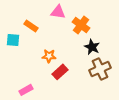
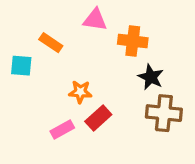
orange cross: (81, 25) -> (133, 41), turned -30
brown cross: (100, 69) -> (164, 113), turned 30
pink rectangle: (26, 90) -> (62, 130), moved

